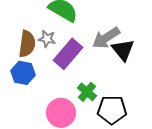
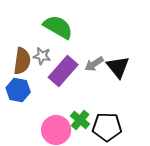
gray arrow: (106, 38) -> (94, 64), moved, size x0.7
green cross: (87, 92) -> (80, 120), moved

